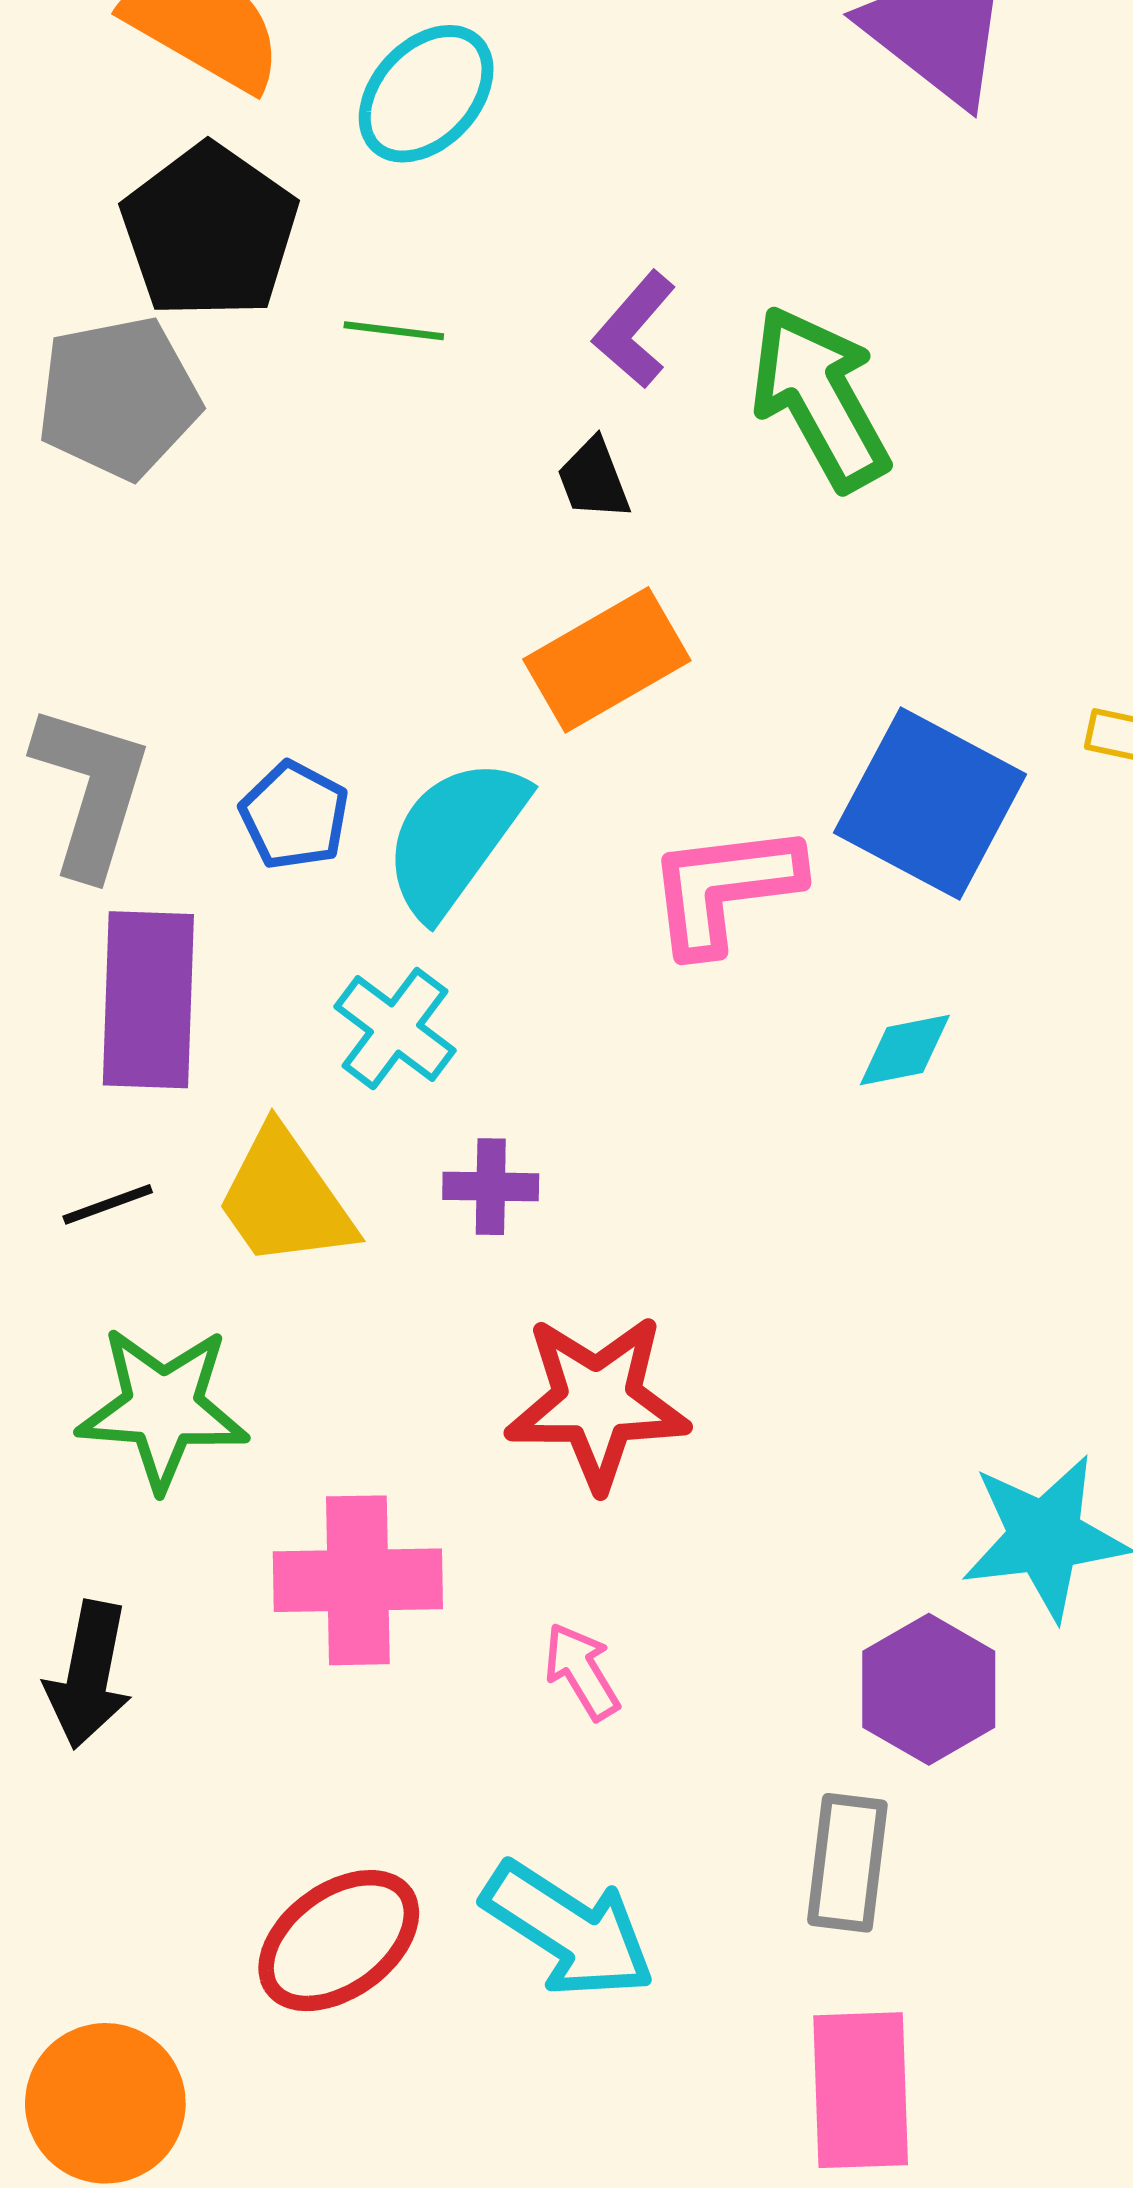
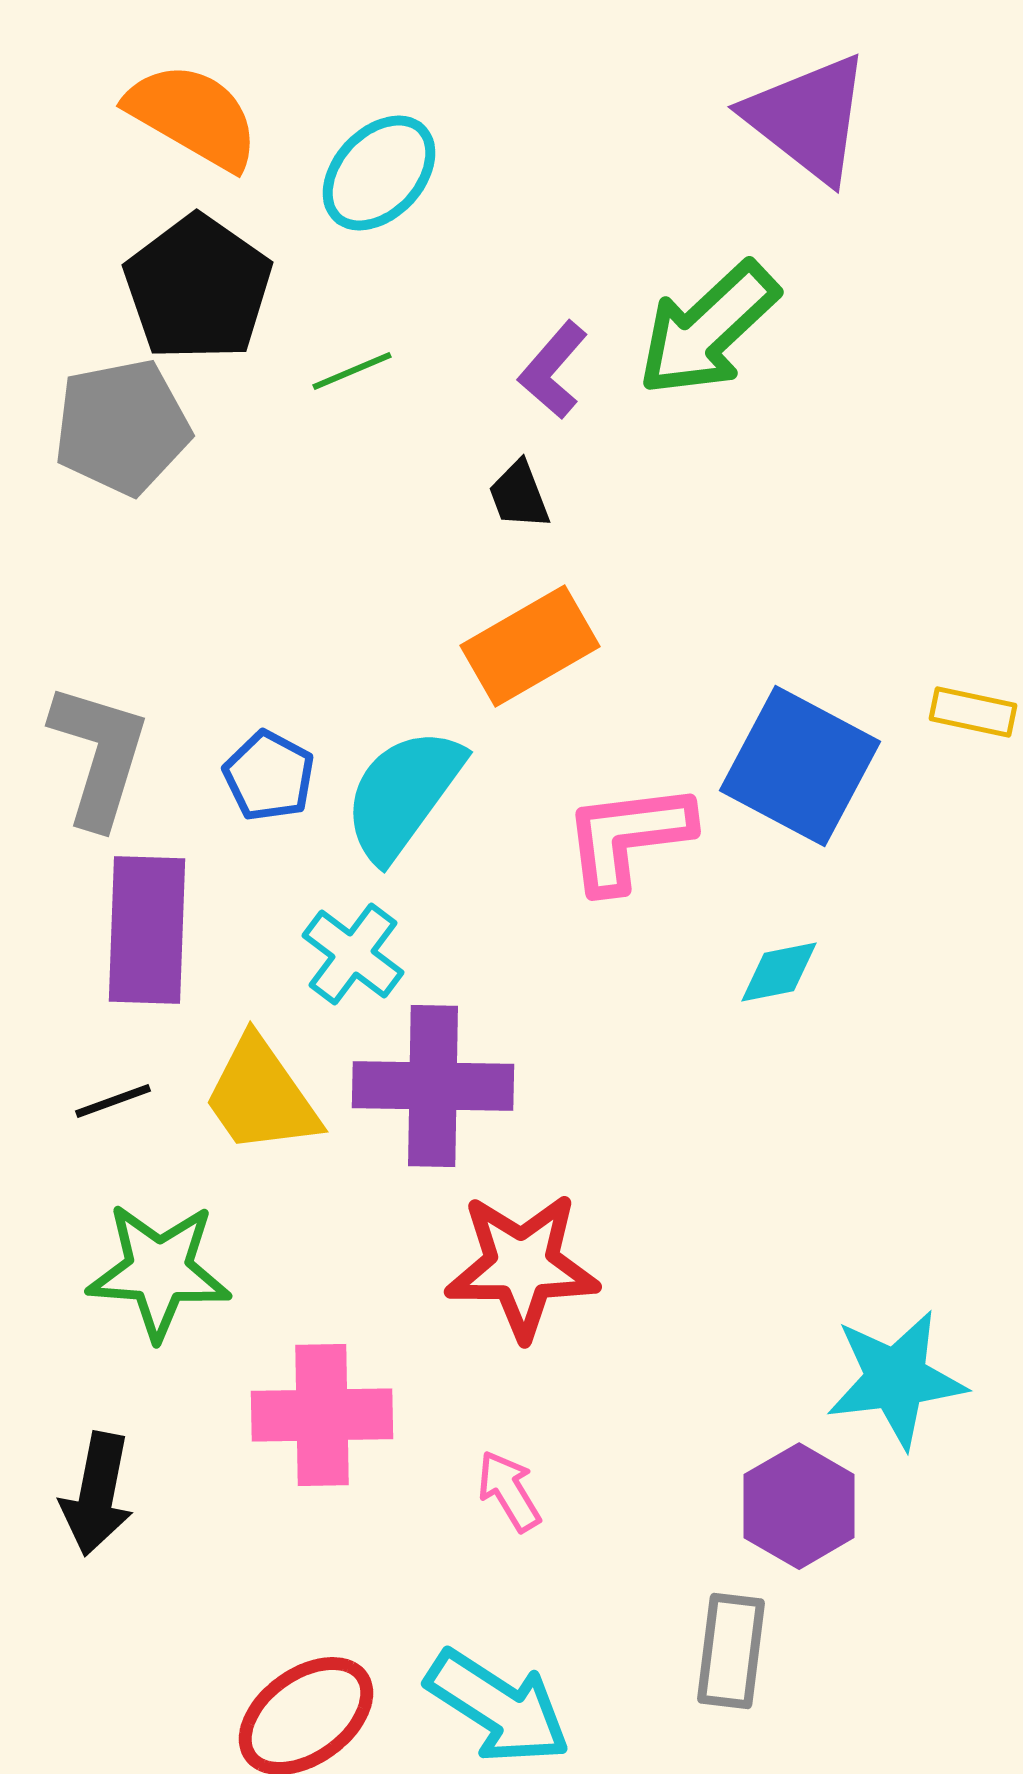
green line: (394, 331) -> (352, 371), turned -30
green arrow: (820, 398) -> (708, 329), moved, turned -104
purple cross: (491, 1187) -> (433, 1086), size x2.0

